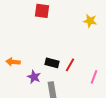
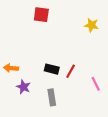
purple star: (34, 77) -> (23, 87), moved
pink line: (94, 77) -> (96, 84), turned -48

